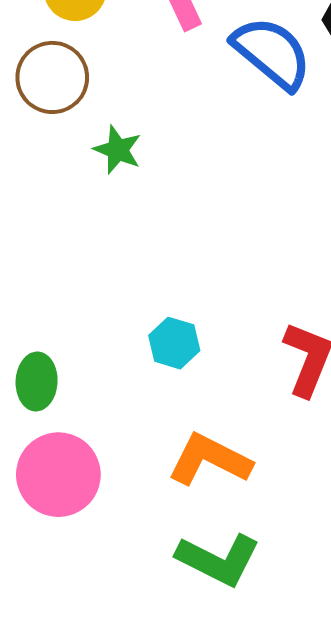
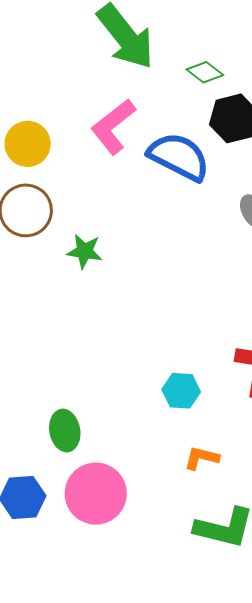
cyan hexagon: (174, 343) -> (181, 391), moved
orange L-shape: (210, 460) -> (202, 458), size x0.6

